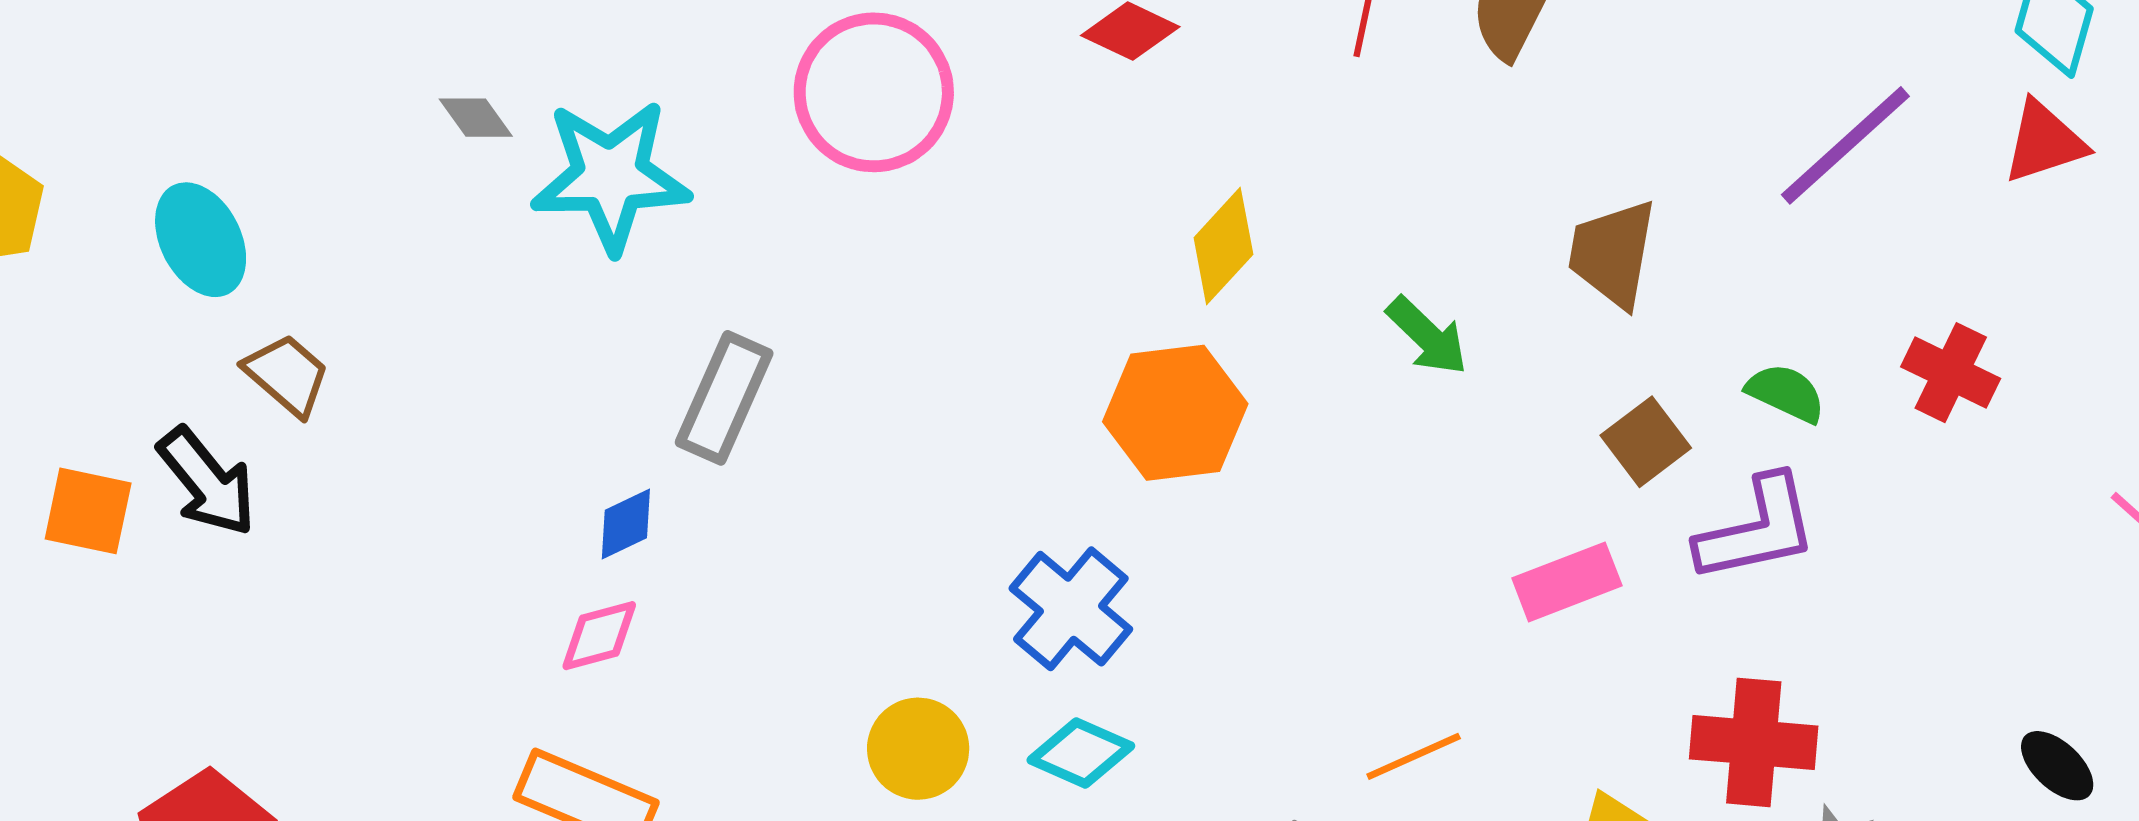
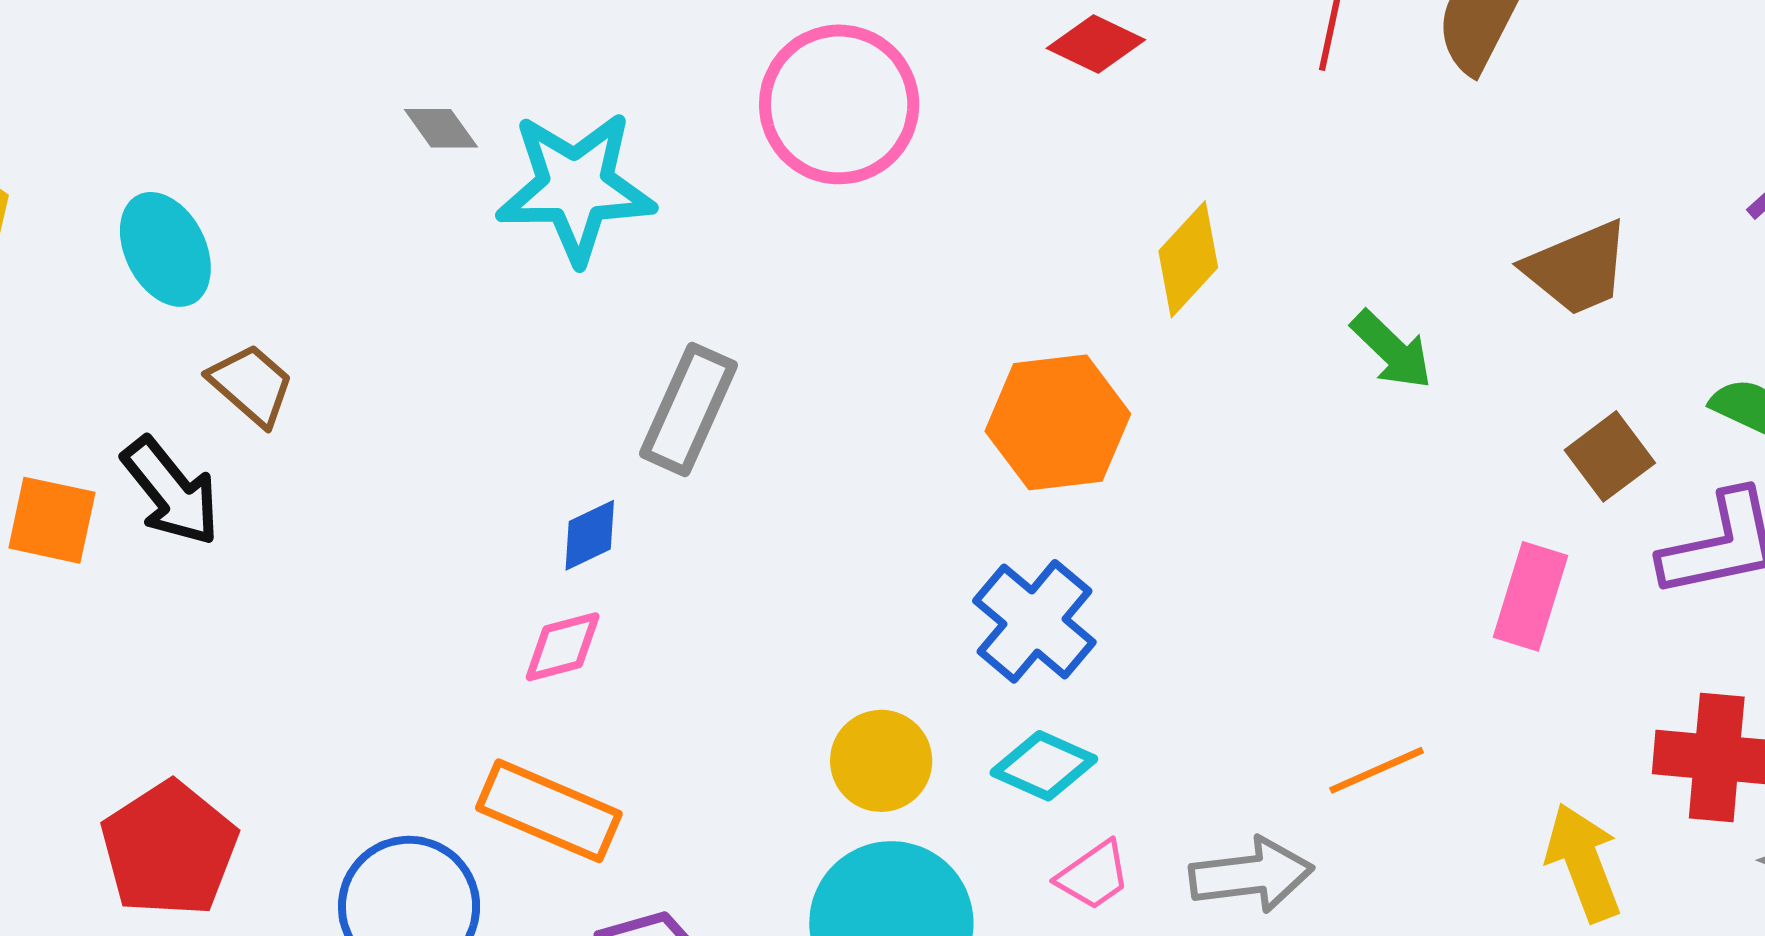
brown trapezoid: (1613, 254) -> (1577, 268), turned -123
orange hexagon: (1175, 413) -> (1058, 422), moved
pink rectangle: (1567, 582) -> (1531, 596), turned -52

